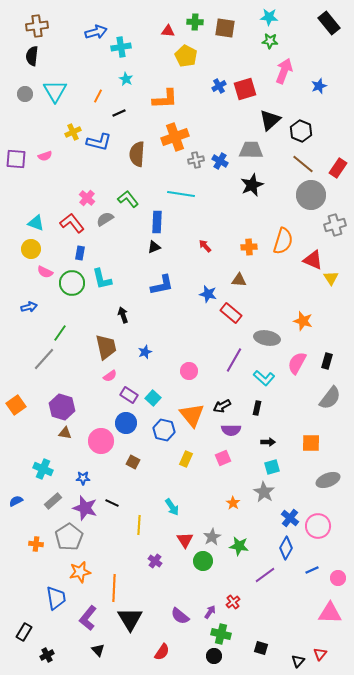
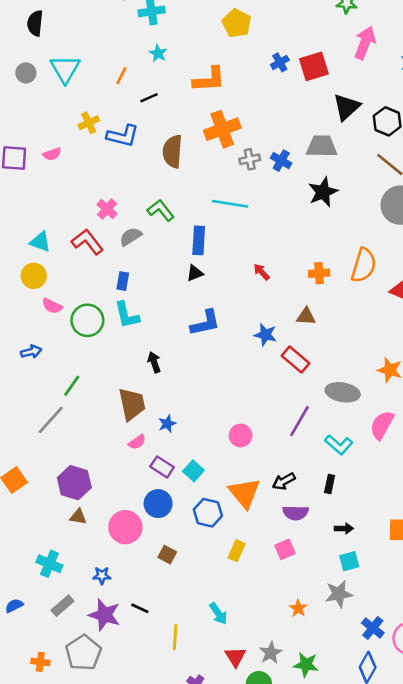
blue rectangle: (80, 253) -> (123, 281), moved
blue star: (145, 352) -> (167, 424), moved
gray star: (264, 492) -> (339, 594), turned 30

